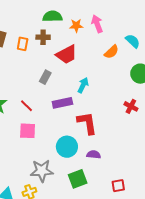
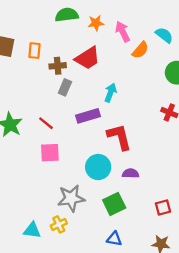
pink arrow: (97, 24) -> (123, 32), moved
brown cross: (43, 37) -> (58, 66), moved

